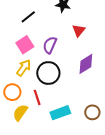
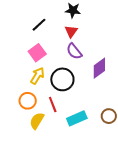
red triangle: (79, 31) -> (71, 31), moved
purple semicircle: (50, 45) -> (74, 51), moved, turned -60

